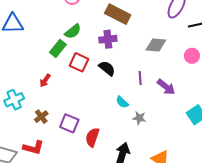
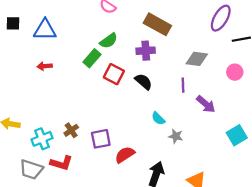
purple line: (140, 78) -> (183, 85), moved
red arrow: (45, 81) -> (45, 66), moved, turned 48
cyan cross: (14, 100) -> (42, 139), moved
purple square: (69, 123) -> (101, 139), turned -36
red semicircle: (92, 137) -> (125, 155), turned 36

